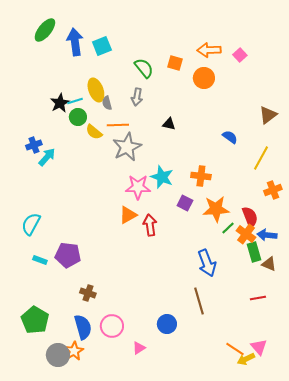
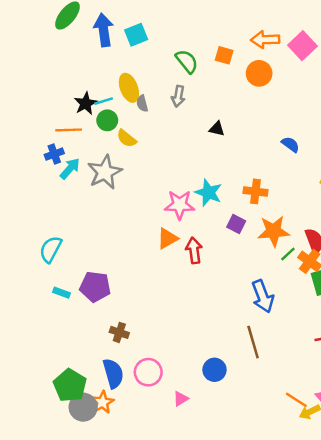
pink square: (240, 55) -> (302, 46), size x1.6
orange line: (118, 125) -> (69, 130), moved
gray star: (127, 147) -> (105, 172), moved
green pentagon: (35, 320) -> (70, 385), moved

